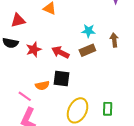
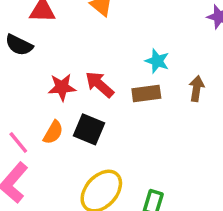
red star: (34, 49) -> (62, 87), moved
orange semicircle: (42, 86) -> (53, 132), turned -64

